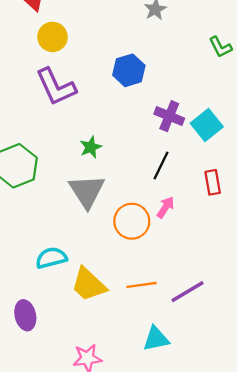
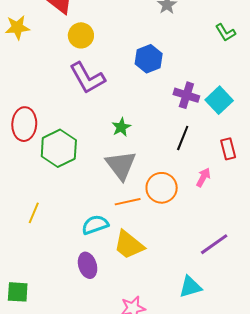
pink arrow: (166, 207) -> (203, 177), moved
orange line: (141, 285) -> (128, 202), moved
purple ellipse: (25, 315) -> (88, 265), moved

